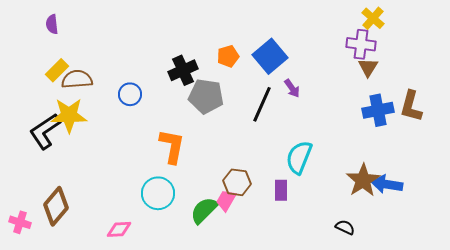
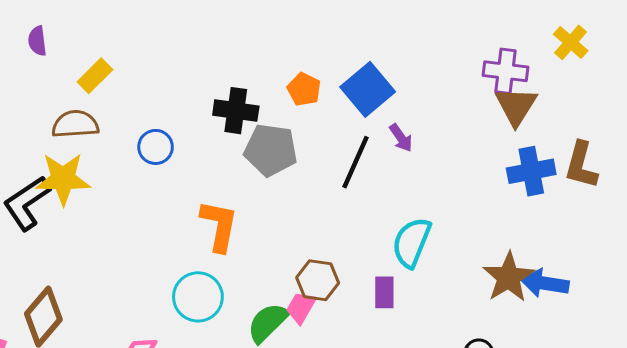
yellow cross: (373, 18) -> (571, 42), moved
orange pentagon: (228, 56) -> (304, 89), turned -30
brown triangle: (368, 67) -> (516, 106), size x1.4
yellow rectangle: (57, 70) -> (95, 76), moved
black cross: (183, 70) -> (236, 111), turned 32

